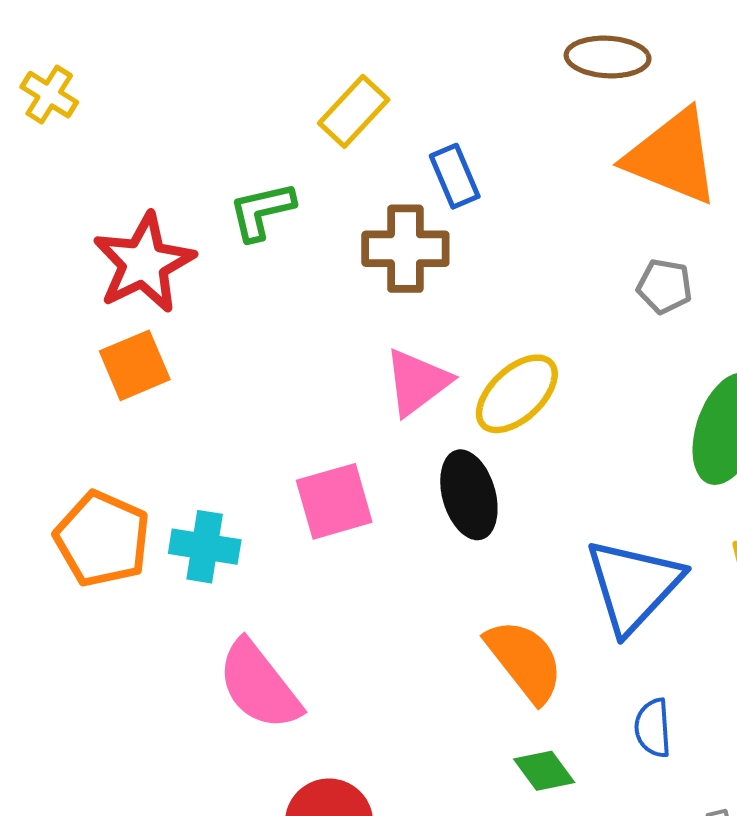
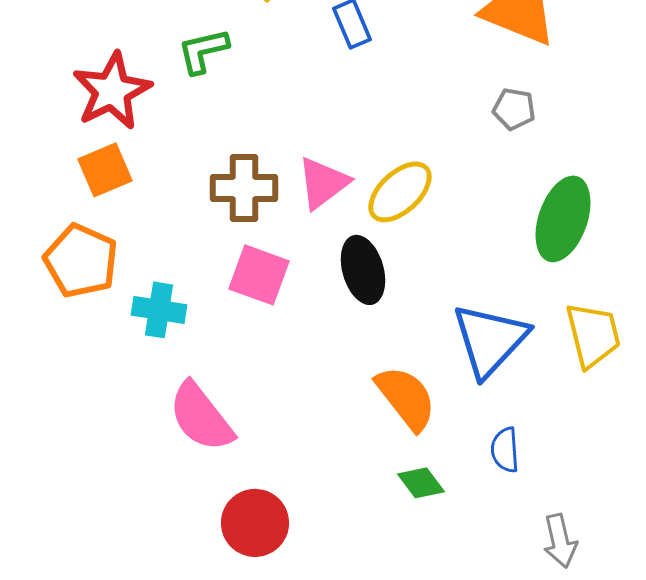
brown cross: (405, 249) -> (244, 188), moved
pink square: (334, 501) -> (259, 275), turned 36
orange pentagon: (102, 539) -> (81, 261), moved

